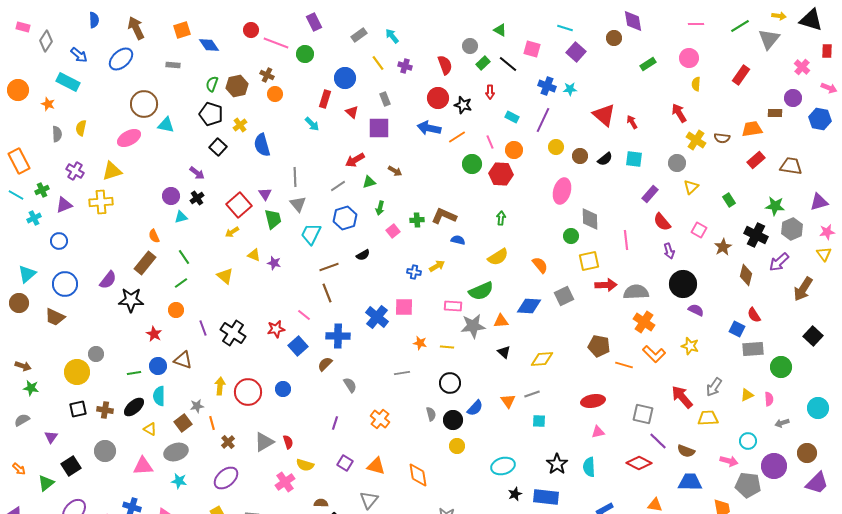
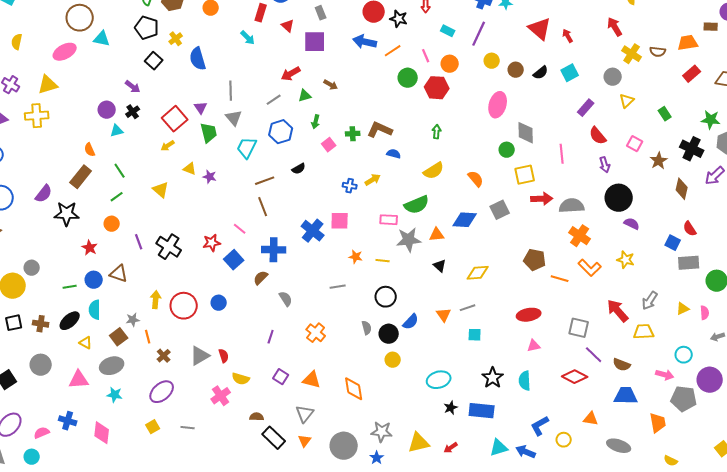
cyan square: (634, 159) -> (570, 73), turned -36

